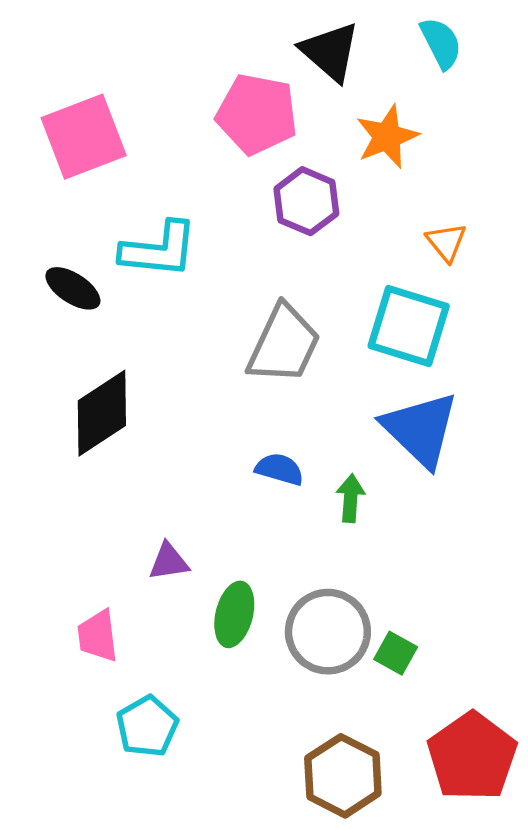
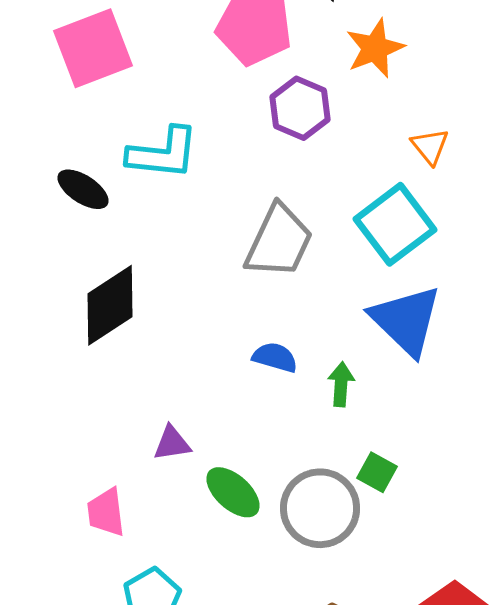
cyan square: (409, 326) -> (395, 224), turned 36
green ellipse: (234, 614) -> (233, 492), turned -62
green square: (396, 653) -> (377, 472), moved

